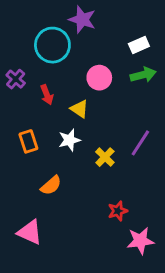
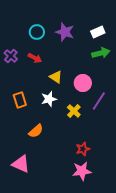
purple star: (82, 20) -> (65, 32), moved
cyan circle: (52, 45) -> (37, 32), size x0.6
pink circle: (99, 78) -> (83, 83), moved
red arrow: (47, 95) -> (35, 58), moved, turned -40
pink star: (140, 241) -> (82, 171), moved

